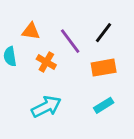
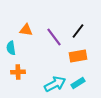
orange cross: (46, 62) -> (18, 72), moved, turned -32
cyan arrow: (46, 107) -> (55, 84), moved

